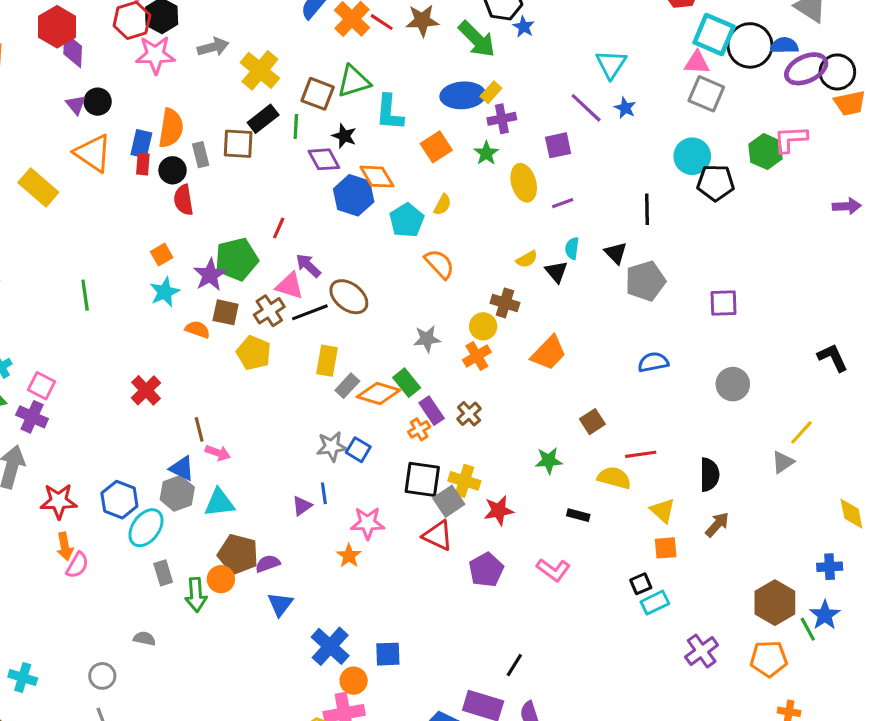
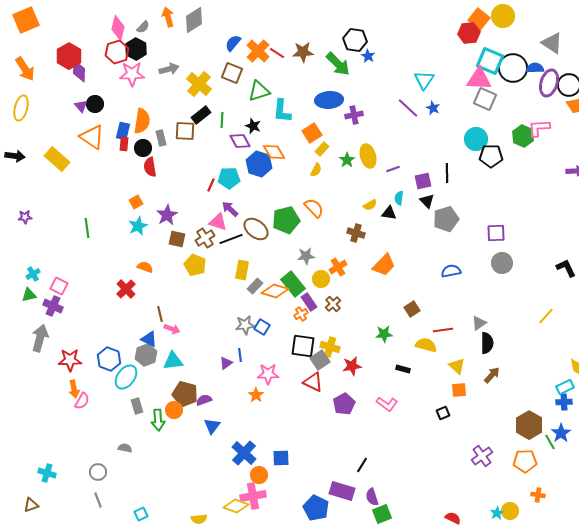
pink triangle: (697, 63) -> (479, 79), size x1.5
purple ellipse: (806, 69) -> (549, 83), turned -48
yellow rectangle: (491, 92) -> (322, 149), moved
brown square: (318, 94) -> (232, 73), moved
purple square: (558, 145) -> (423, 181), moved
green star: (486, 153) -> (347, 160), moved
cyan pentagon: (407, 220) -> (229, 178), moved, turned 30
green pentagon: (236, 259) -> (286, 220), moved
black triangle: (556, 272) -> (389, 213), turned -42
yellow circle: (483, 326) -> (321, 279), moved
orange semicircle: (197, 329) -> (145, 267), moved
green rectangle: (407, 383) -> (293, 284), size x1.4
gray circle: (733, 384) -> (502, 263), moved
gray triangle: (783, 462) -> (479, 323), moved
cyan rectangle: (655, 603) -> (565, 387), moved

